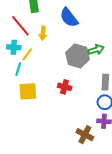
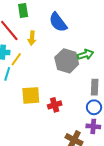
red cross: (65, 87) -> (55, 105), moved, turned -32
yellow square: (28, 91) -> (31, 95), moved

